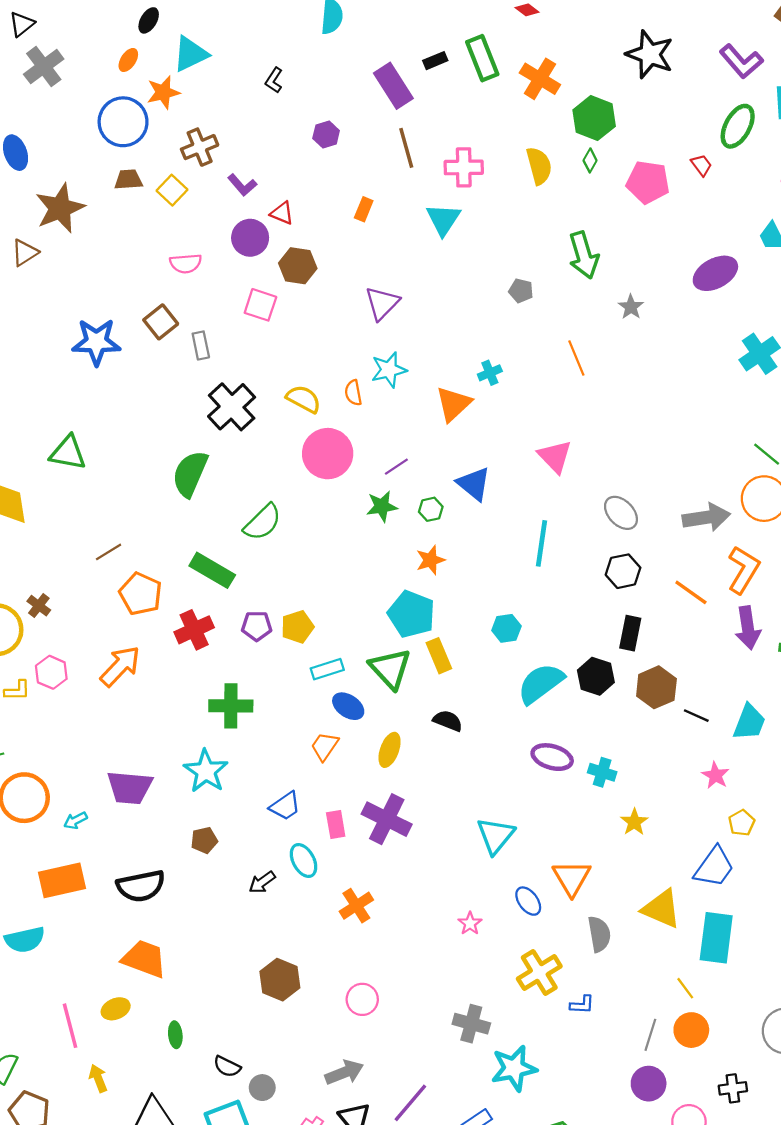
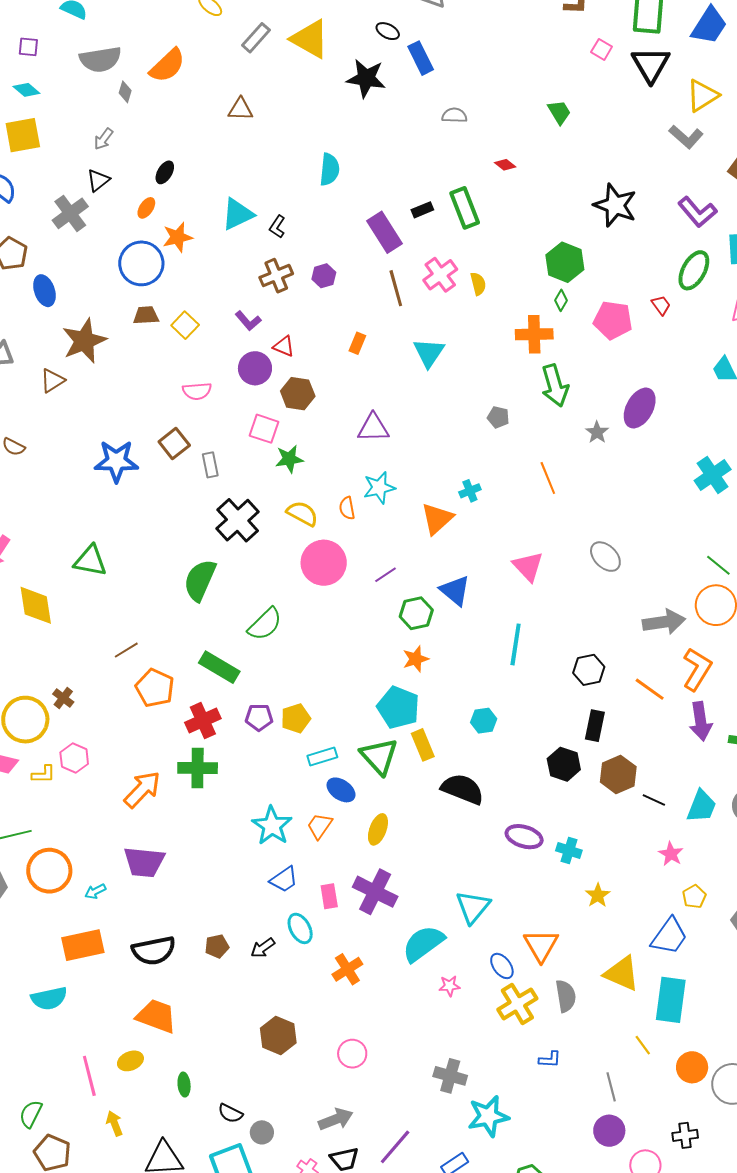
black triangle: (22, 24) -> (98, 180), moved
cyan triangle: (190, 54) -> (238, 214), moved
orange cross: (540, 79) -> (534, 334), moved, turned -33
brown cross: (200, 147) -> (276, 276), moved
yellow semicircle: (539, 166) -> (478, 284), moved, size x0.7
pink cross: (464, 167) -> (440, 275), moved, turned -36
purple ellipse: (715, 273) -> (640, 408), moved, turned -33
purple triangle: (382, 303) -> (373, 428), turned 44
green star: (382, 506) -> (289, 459), moved
green hexagon: (431, 509) -> (416, 613), size x1.5
gray ellipse: (621, 513) -> (605, 557), moved
orange arrow: (120, 666) -> (142, 789), moved
cyan semicircle: (541, 683) -> (423, 944), moved
green cross: (231, 706) -> (198, 768), moved
black semicircle: (448, 721) -> (463, 789), moved, size x1.6
cyan star: (206, 771) -> (272, 826), moved
brown pentagon: (204, 840) -> (217, 946), moved
pink star: (470, 923) -> (449, 986), turned 30
yellow cross: (539, 973) -> (517, 1004), moved
orange circle: (691, 1030) -> (692, 1067), moved
gray line: (650, 1035) -> (611, 1087), turned -32

